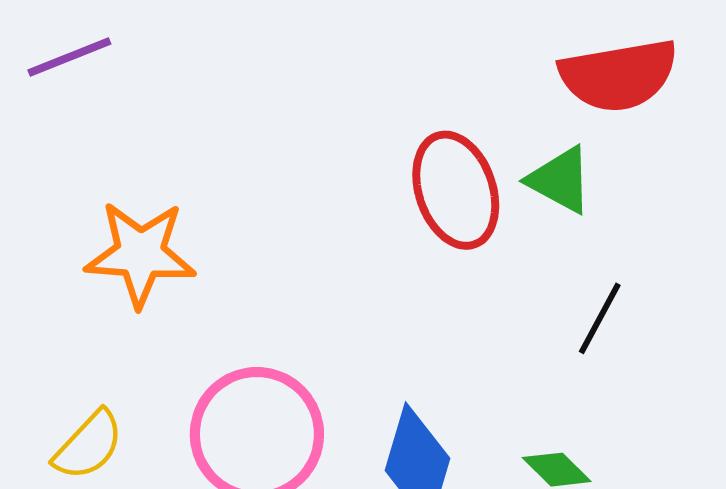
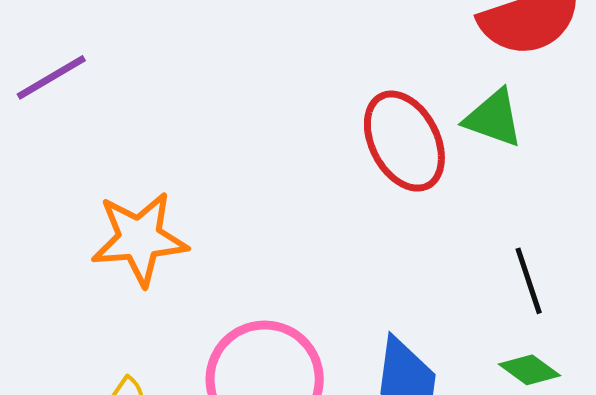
black line: (600, 318) -> (529, 281), moved, turned -38

